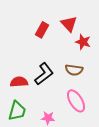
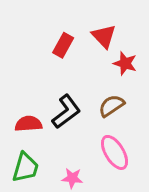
brown semicircle: (74, 70) -> (111, 106), turned 138

